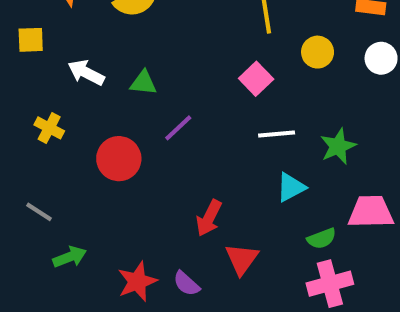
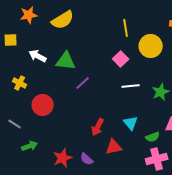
yellow circle: (318, 52) -> (151, 46), size x1.5
green triangle: (143, 83) -> (66, 61), size x1.5
red circle: (119, 159) -> (43, 105), moved
cyan triangle: (291, 187) -> (131, 123), moved, turned -42
red triangle: (242, 259) -> (114, 147), turned 42

